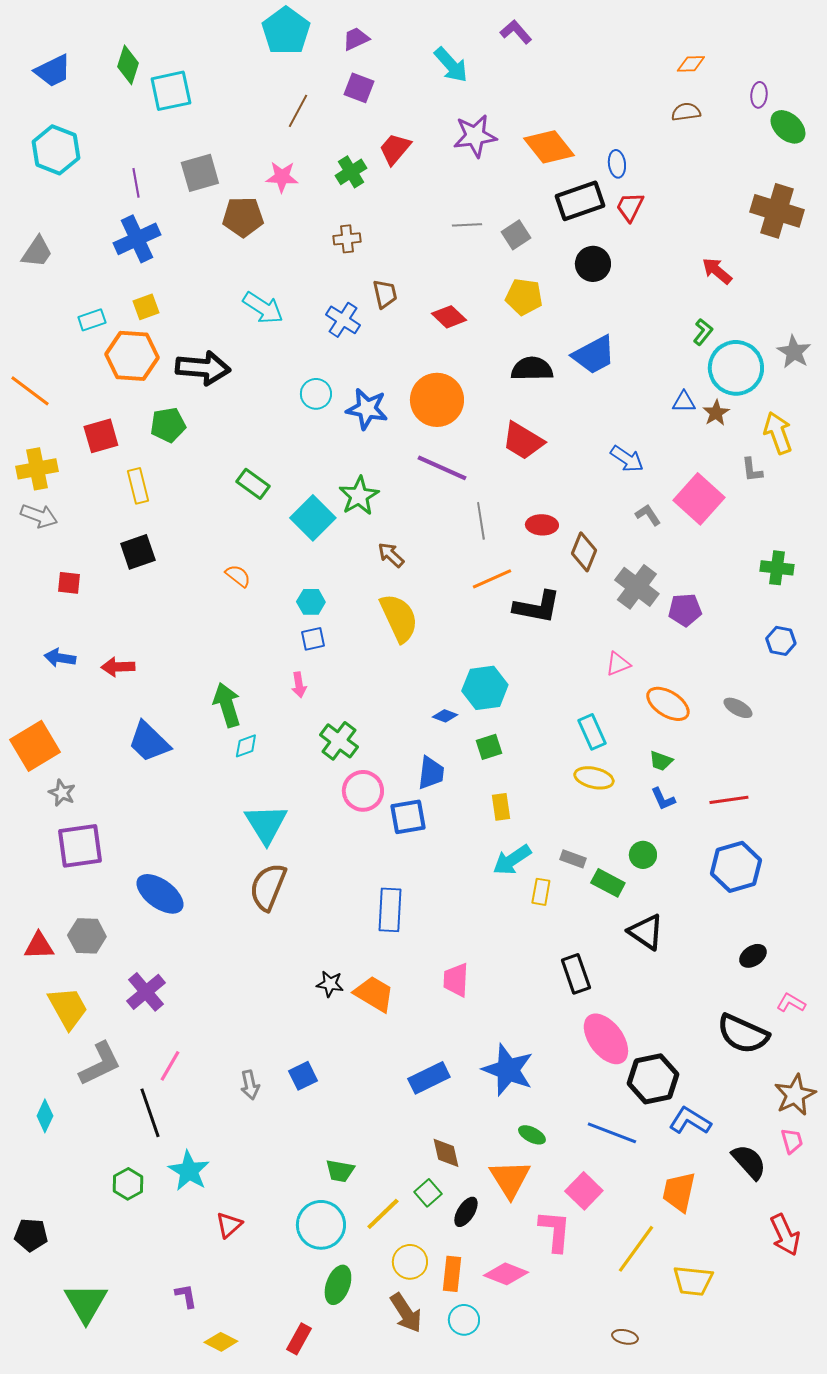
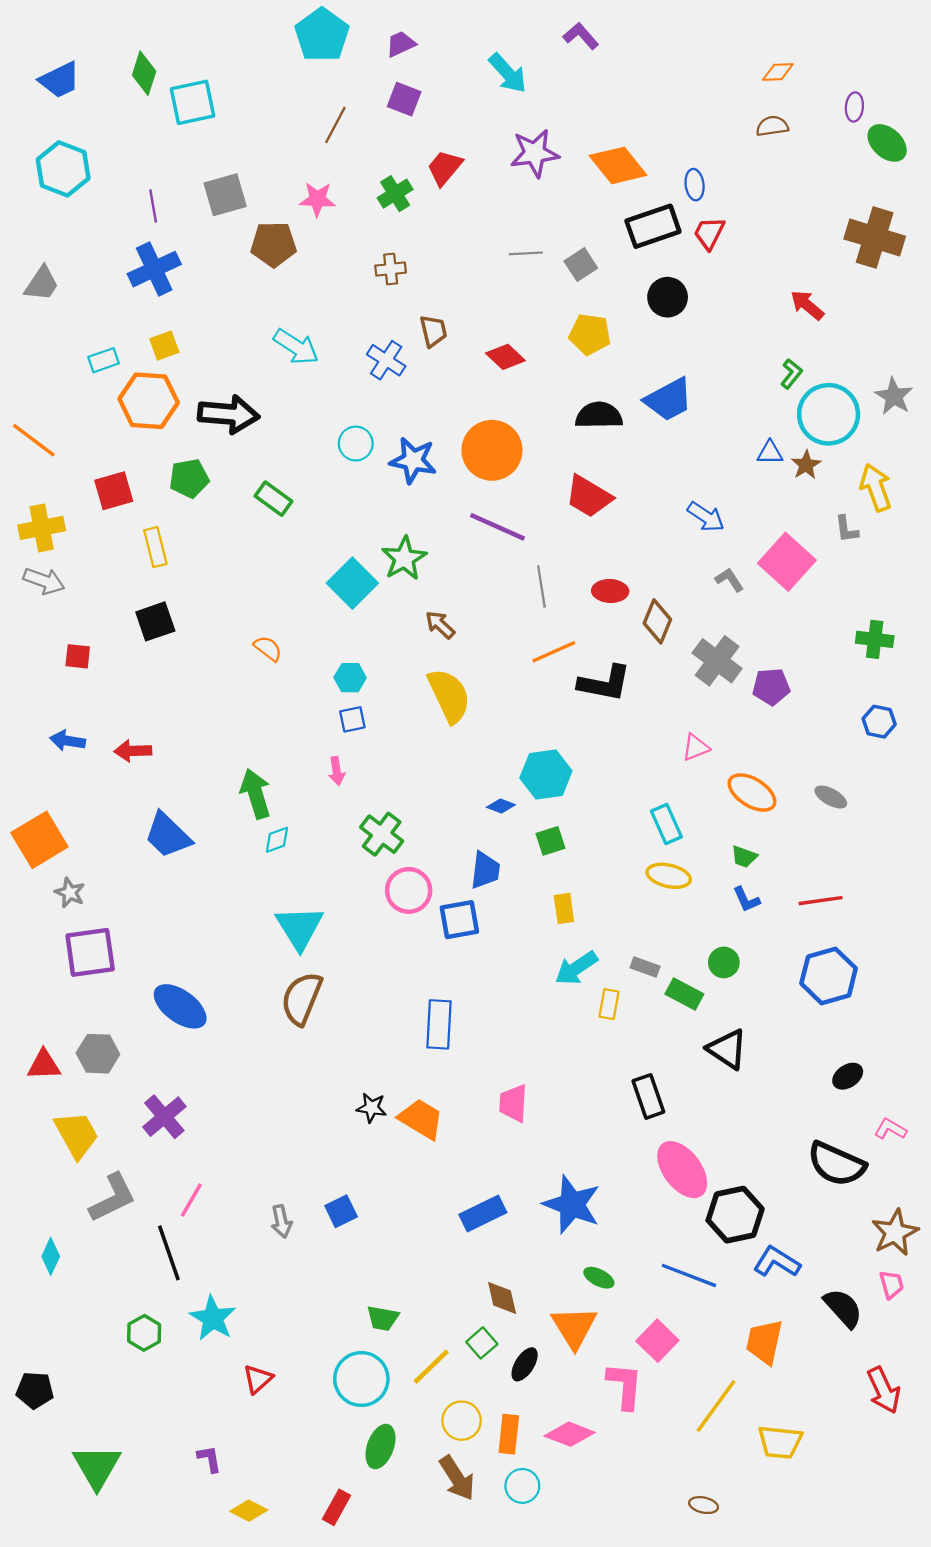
green rectangle: (253, 484) -> (274, 499), moved

